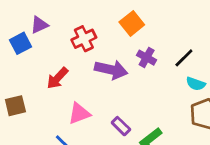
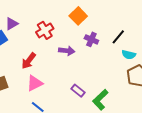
purple arrow: (111, 70) -> (67, 51), size x0.7
pink triangle: (79, 113) -> (35, 83), moved

